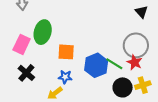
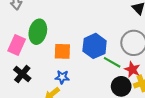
red star: (135, 62) -> (132, 69), moved
blue hexagon: (96, 65) -> (95, 46), moved

